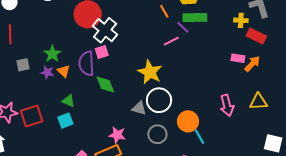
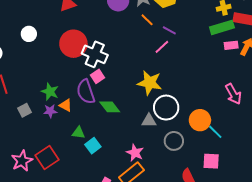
green rectangle: (195, 18) -> (222, 27), moved
cyan square: (65, 121) -> (93, 146), moved
pink star: (117, 135) -> (135, 153), turned 30

